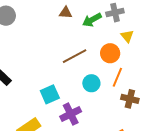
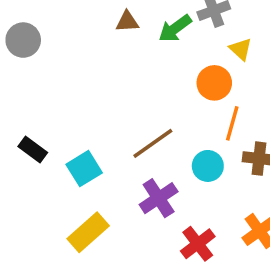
brown line: (75, 56) -> (153, 143), moved
cyan circle: (91, 83) -> (208, 166), moved
cyan square: (50, 94) -> (84, 169), moved

